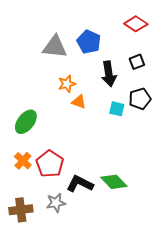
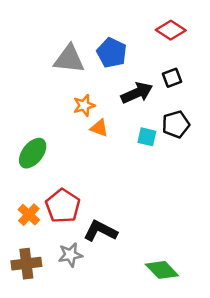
black arrow: (109, 74) -> (137, 93), turned -105
orange cross: (23, 161) -> (29, 215), moved
green diamond: (114, 182) -> (162, 270), moved

